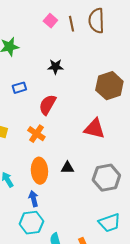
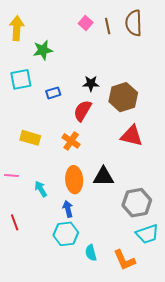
black star: (55, 67) -> (91, 84), moved
brown hexagon: (109, 86) -> (123, 97), moved
black triangle: (67, 168) -> (103, 176), size x1.5
gray hexagon: (106, 178) -> (137, 203), moved

